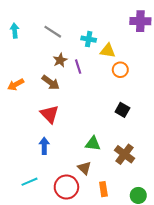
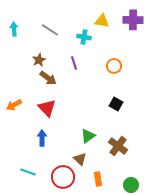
yellow triangle: (108, 51) -> (102, 21), moved
brown star: (60, 60) -> (39, 60), moved
orange arrow: (16, 85) -> (14, 105), moved
green triangle: (93, 144) -> (88, 136), turned -42
cyan line: (29, 182) -> (28, 172), turned 42

